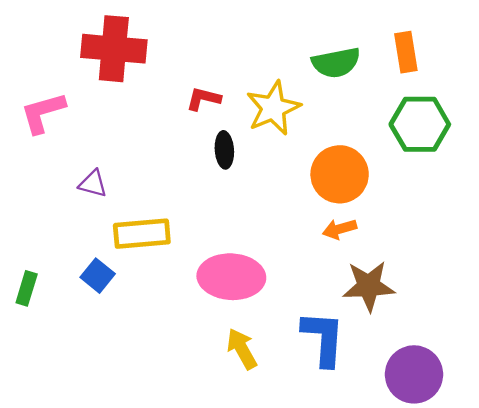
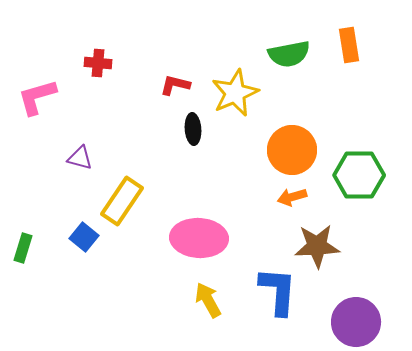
red cross: (114, 49) -> (98, 63), moved, size x0.5
green hexagon: (420, 124) -> (359, 175), moved
yellow rectangle: (142, 234) -> (122, 201), turned -51

